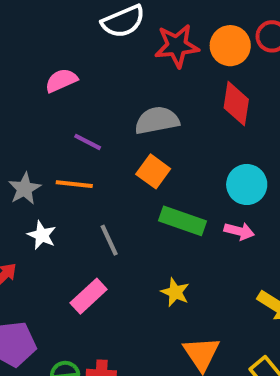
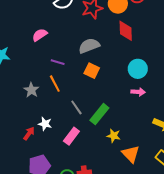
orange line: (74, 184) -> (55, 84), turned 66
green rectangle: (182, 221) -> (99, 114), moved, turned -60
white star: (42, 235) -> (45, 124), moved
yellow star: (175, 292) -> (114, 136), moved

